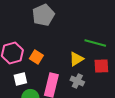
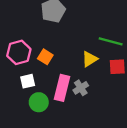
gray cross: (77, 81) -> (81, 88), moved, turned 32

